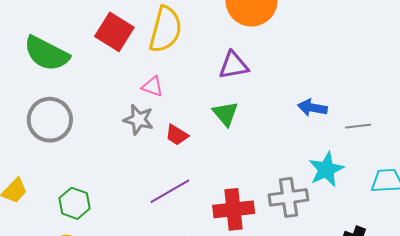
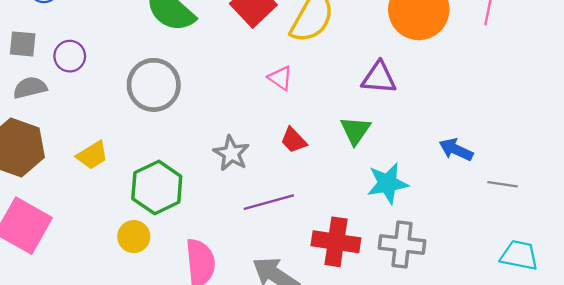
gray star: (139, 120) -> (231, 153), moved
cyan star: (326, 169) -> (388, 183), moved
green hexagon: (75, 203) -> (157, 187), size x1.4

